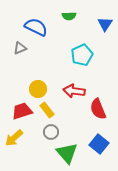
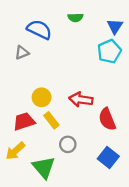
cyan pentagon: (82, 55) -> (109, 51), moved
gray circle: (51, 132) -> (68, 144), moved
green triangle: (67, 153) -> (44, 167), moved

